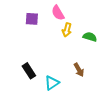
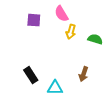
brown arrow: (79, 70) -> (84, 74), turned 48
cyan triangle: (52, 83) -> (55, 88), turned 35

